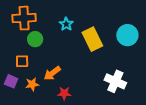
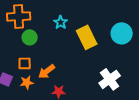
orange square: (22, 61) -> (25, 63), moved
white cross: (115, 81) -> (110, 79), turned 30

